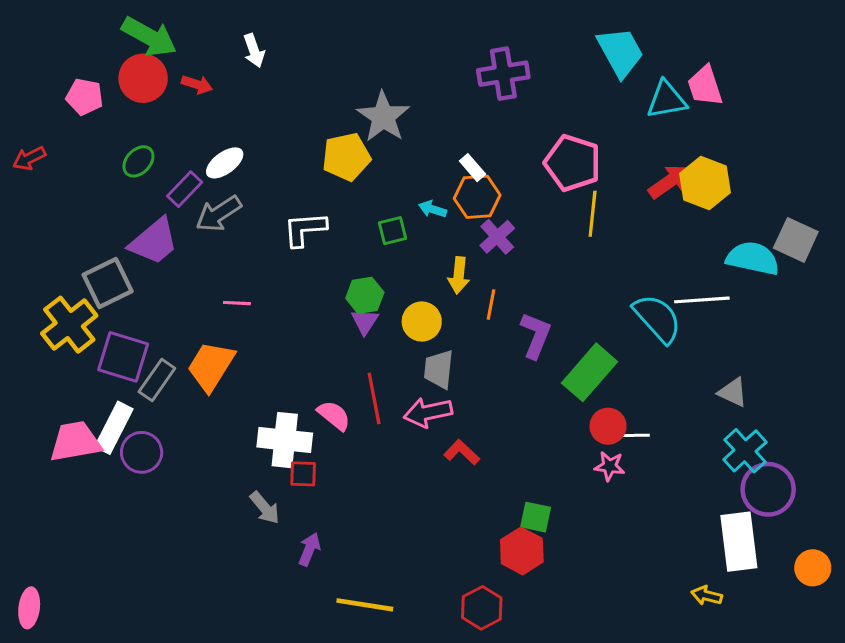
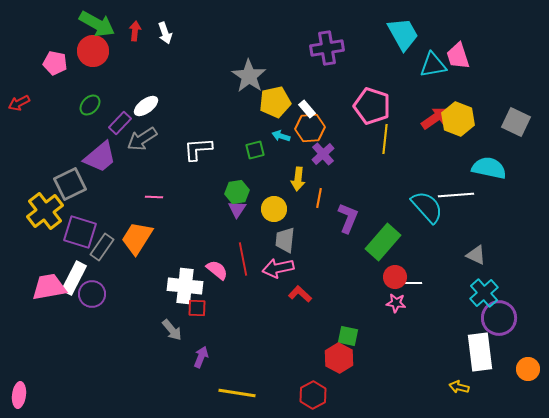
red arrow: (197, 84) -> (135, 31), moved, turned -102
yellow pentagon: (346, 157) -> (275, 102), moved
gray square: (796, 240) -> (516, 122), moved

